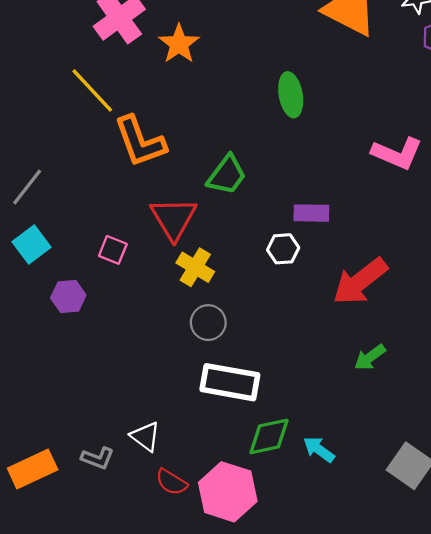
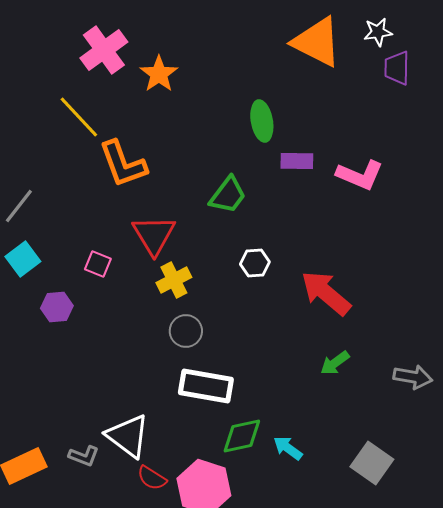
green trapezoid: (227, 175) -> (228, 195), moved
purple rectangle: (311, 213) -> (297, 161), moved
yellow cross: (195, 267) -> (174, 280), turned 32
red arrow: (360, 281) -> (326, 293), turned 78
white triangle: (145, 436) -> (128, 436), size x1.6

